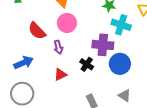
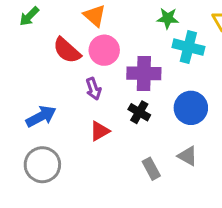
red semicircle: (37, 31) -> (67, 50), moved
purple cross: (103, 45) -> (144, 73), moved
gray triangle: (125, 96) -> (188, 156), moved

